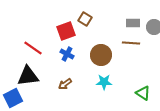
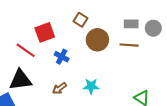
red square: (66, 31) -> (45, 32), moved
brown circle: (101, 55) -> (97, 40), moved
cyan star: (104, 82) -> (91, 86), moved

